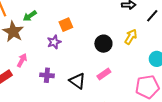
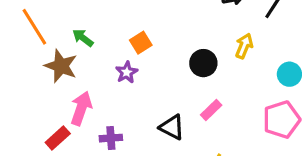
green arrow: (30, 16) -> (83, 38), turned 80
pink arrow: (22, 60) -> (81, 108), size x1.5
purple cross: (47, 75) -> (111, 138), moved

